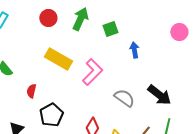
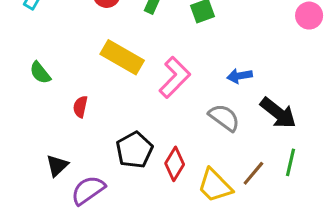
blue arrow: (134, 50) -> (240, 76), moved, turned -91
black pentagon: (51, 115) -> (134, 150), moved

